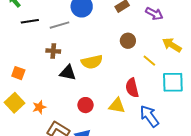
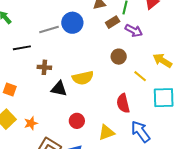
purple arrow: (154, 14) -> (134, 31), moved
black line: (30, 21) -> (22, 48), moved
gray line: (59, 25) -> (49, 29), moved
yellow triangle: (117, 106) -> (106, 132), moved, turned -30

